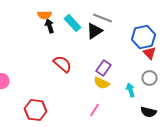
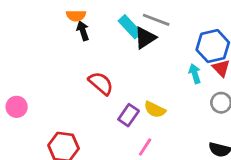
cyan rectangle: (72, 23) -> (130, 27), moved
purple rectangle: (104, 68) -> (129, 115), moved
cyan arrow: (130, 90) -> (195, 74), moved

